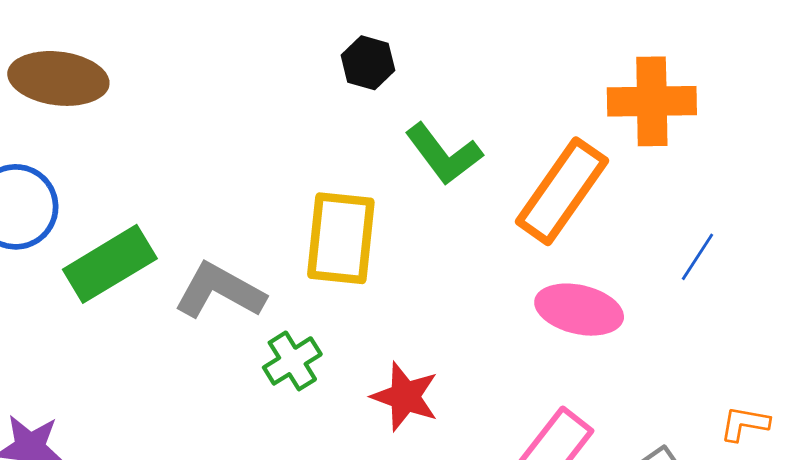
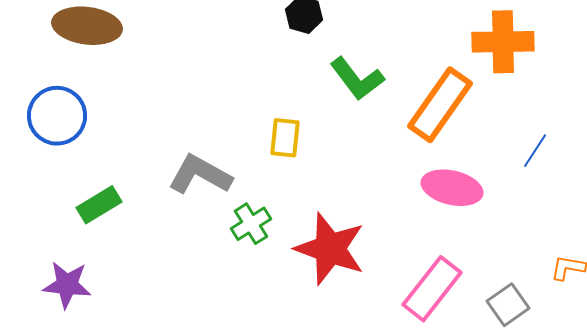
yellow rectangle: (341, 238) -> (285, 138), size x0.6
green rectangle: (110, 264) -> (99, 205), moved, size x0.7
red star: (405, 397) -> (330, 249), size x1.5

